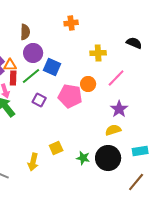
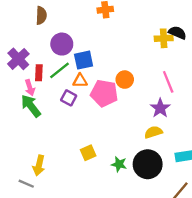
brown semicircle: (25, 32) -> (41, 15), moved
yellow cross: (98, 53) -> (164, 38), moved
orange triangle: (10, 65) -> (80, 81), moved
blue square: (52, 67) -> (84, 60), turned -36
pink line: (116, 78) -> (168, 82), moved, turned -66
yellow arrow: (33, 162) -> (39, 165), moved

